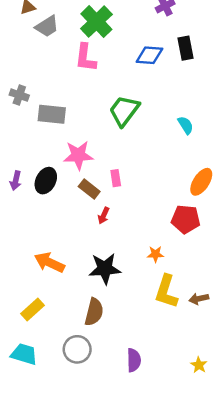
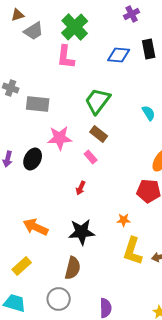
pink rectangle: (116, 178) -> (91, 157), turned -32
brown rectangle: (89, 189) -> (99, 134), moved

